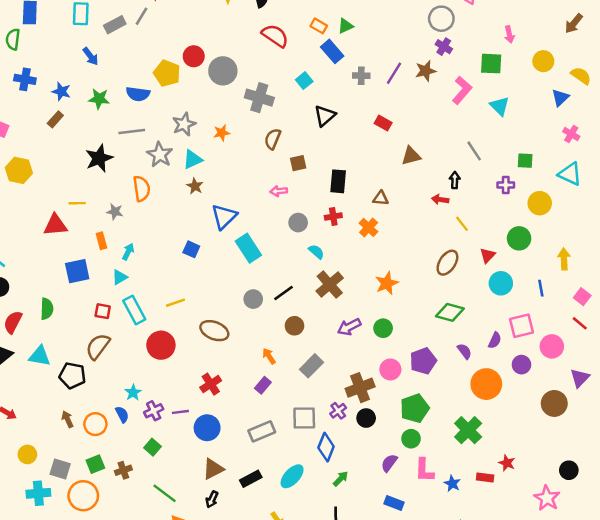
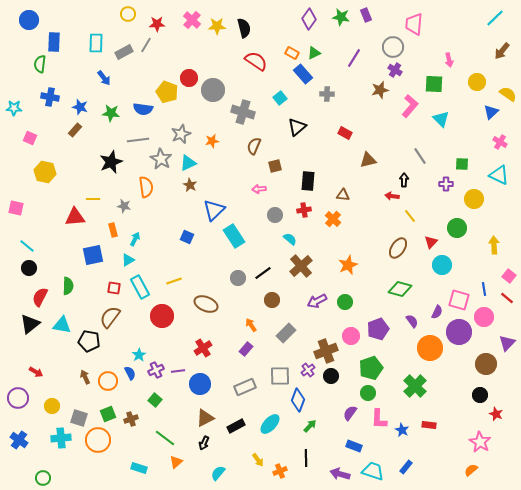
purple line: (394, 73) -> (354, 58), moved
blue line: (541, 288) -> (484, 289), moved
pink square: (521, 326) -> (459, 300), turned 30
purple circle: (521, 365) -> (459, 332), size x1.6
red star: (507, 463) -> (496, 414), moved
black circle: (569, 470) -> (480, 395), moved

